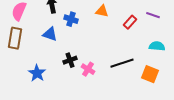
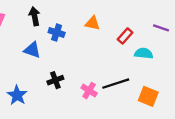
purple line: (153, 15) -> (161, 28), moved
cyan semicircle: (157, 46) -> (144, 53), moved
pink cross: (88, 69) -> (89, 91), moved

